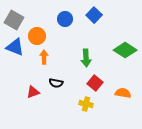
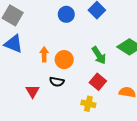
orange circle: (37, 36) -> (64, 60), moved
green arrow: (86, 58) -> (99, 55), moved, turned -30
red triangle: (33, 92) -> (33, 91), turned -40

